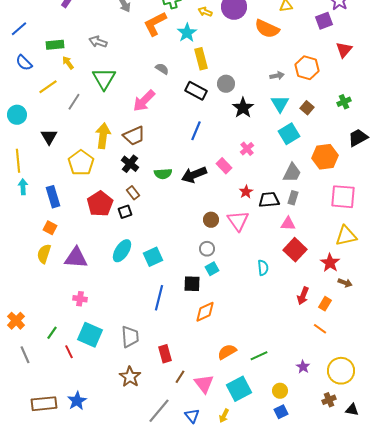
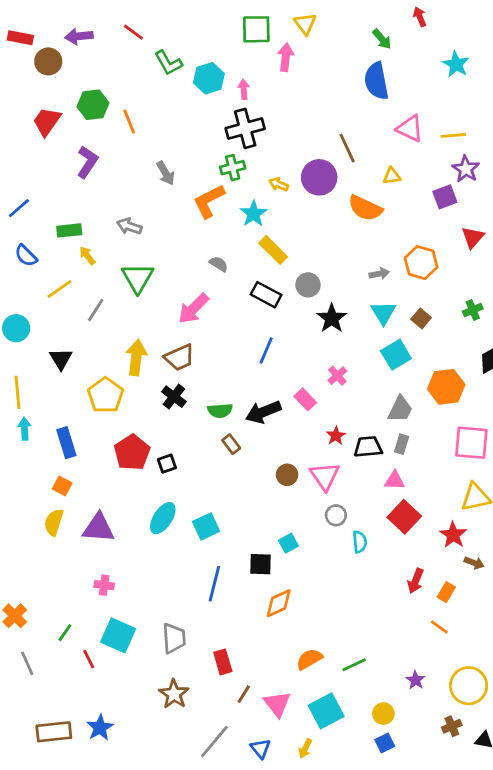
yellow rectangle: (201, 59) -> (273, 250), turned -30
brown rectangle: (133, 193) -> (231, 444), moved
gray circle: (207, 249) -> (336, 515), moved

